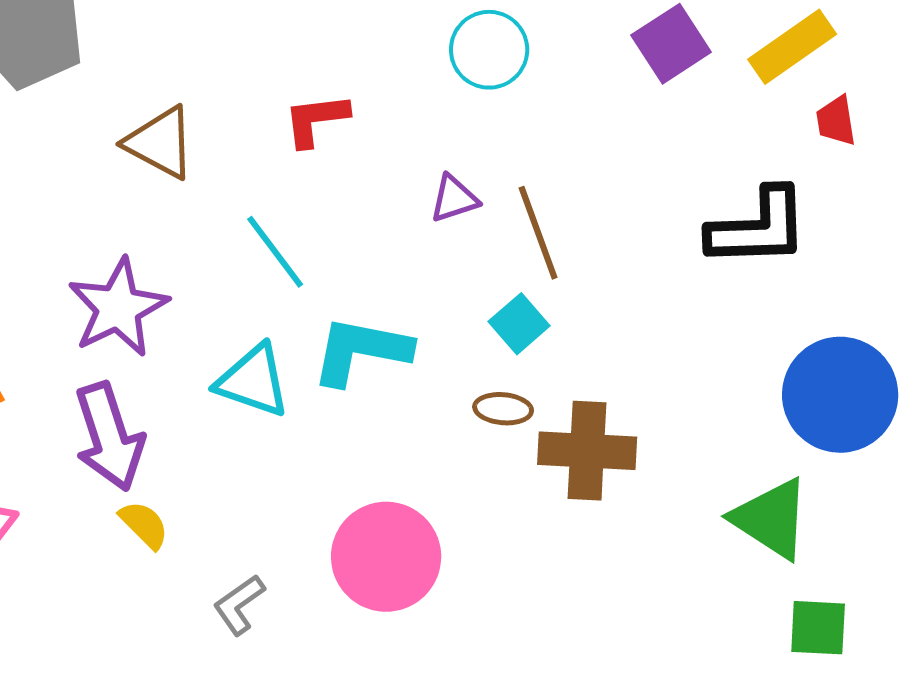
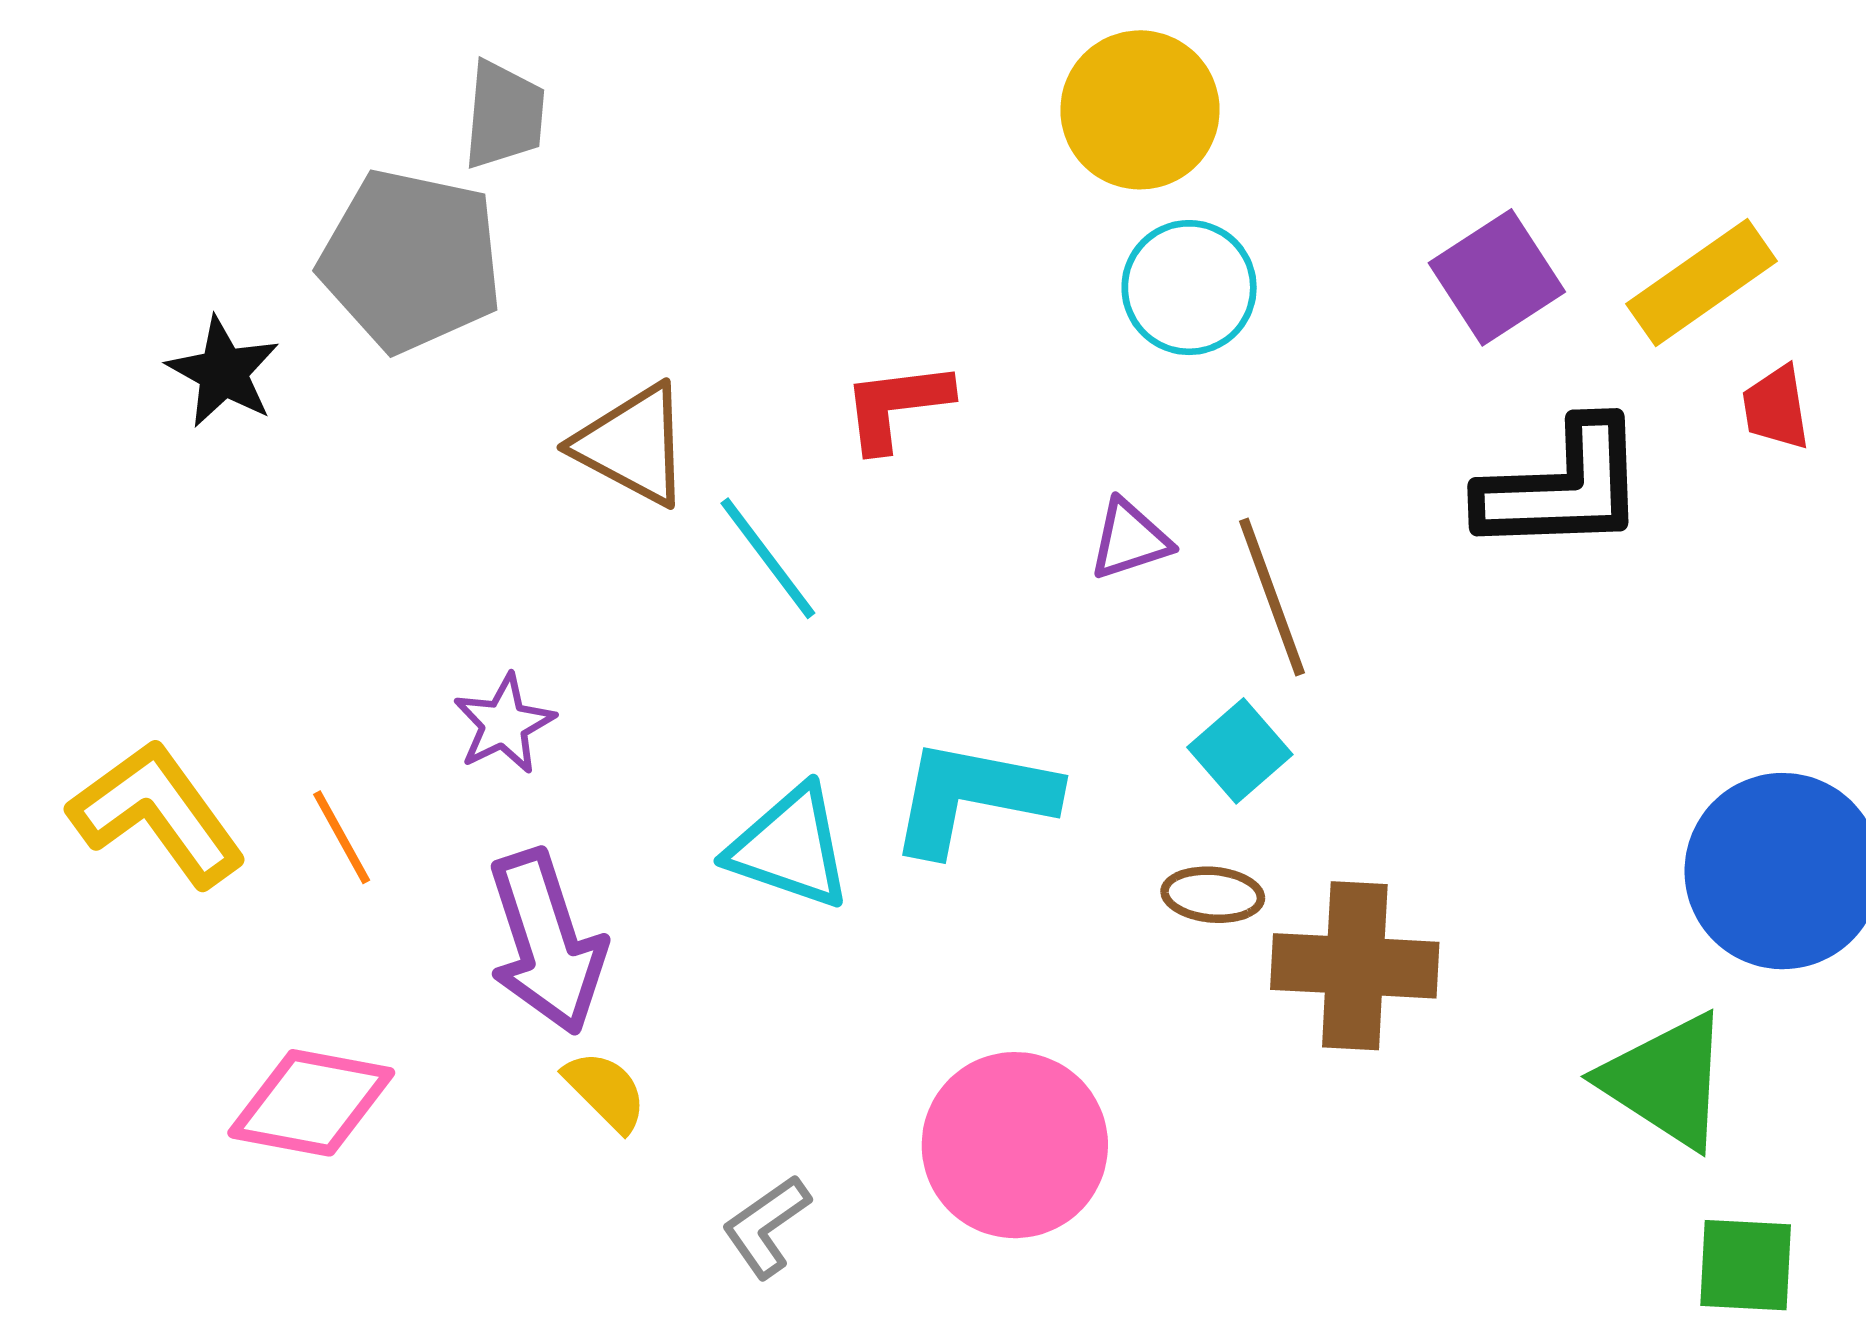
black L-shape: (758, 228) -> (1563, 487), moved
cyan line: (275, 252) -> (768, 558), moved
purple star: (118, 308) -> (504, 724), moved, size x0.6

